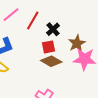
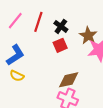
brown diamond: (51, 61) -> (69, 80), moved, turned -30

